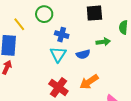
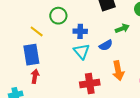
orange arrow: (89, 82) -> (118, 71), turned -54
red cross: (58, 87) -> (90, 83), turned -30

